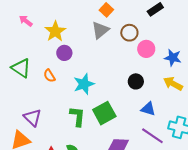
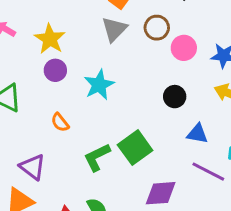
purple circle: (64, 53) -> (55, 70), moved
orange semicircle: (49, 76) -> (60, 122), moved
cyan star: (84, 84) -> (99, 85), moved
green L-shape: (77, 116) -> (97, 157), turned -115

